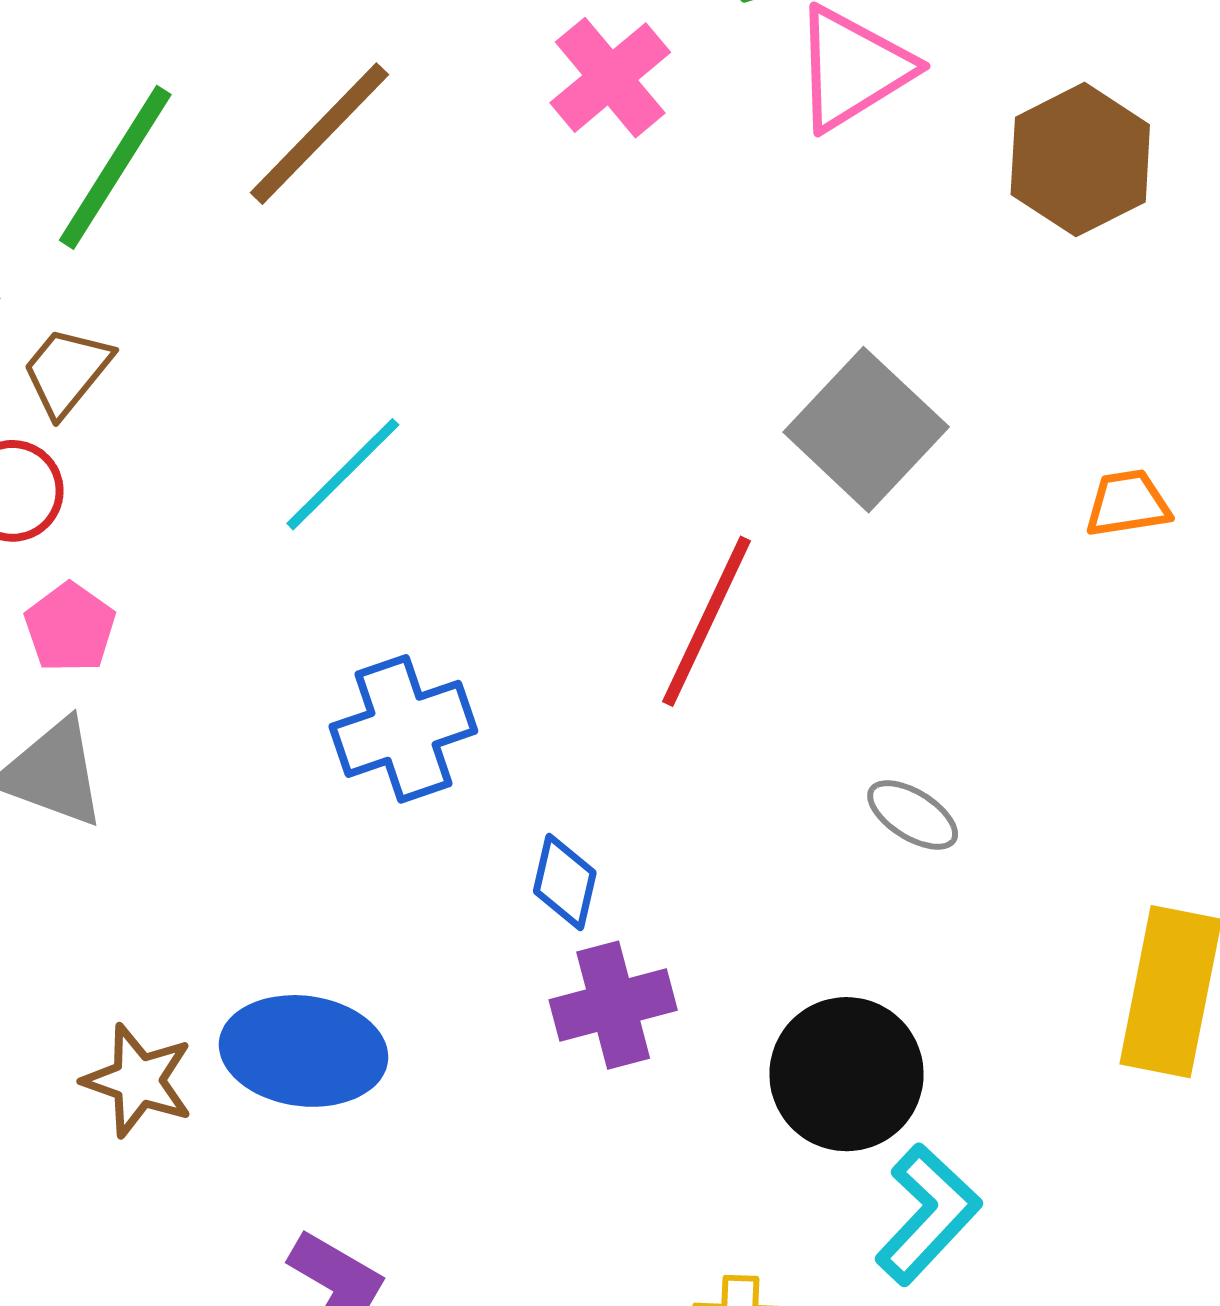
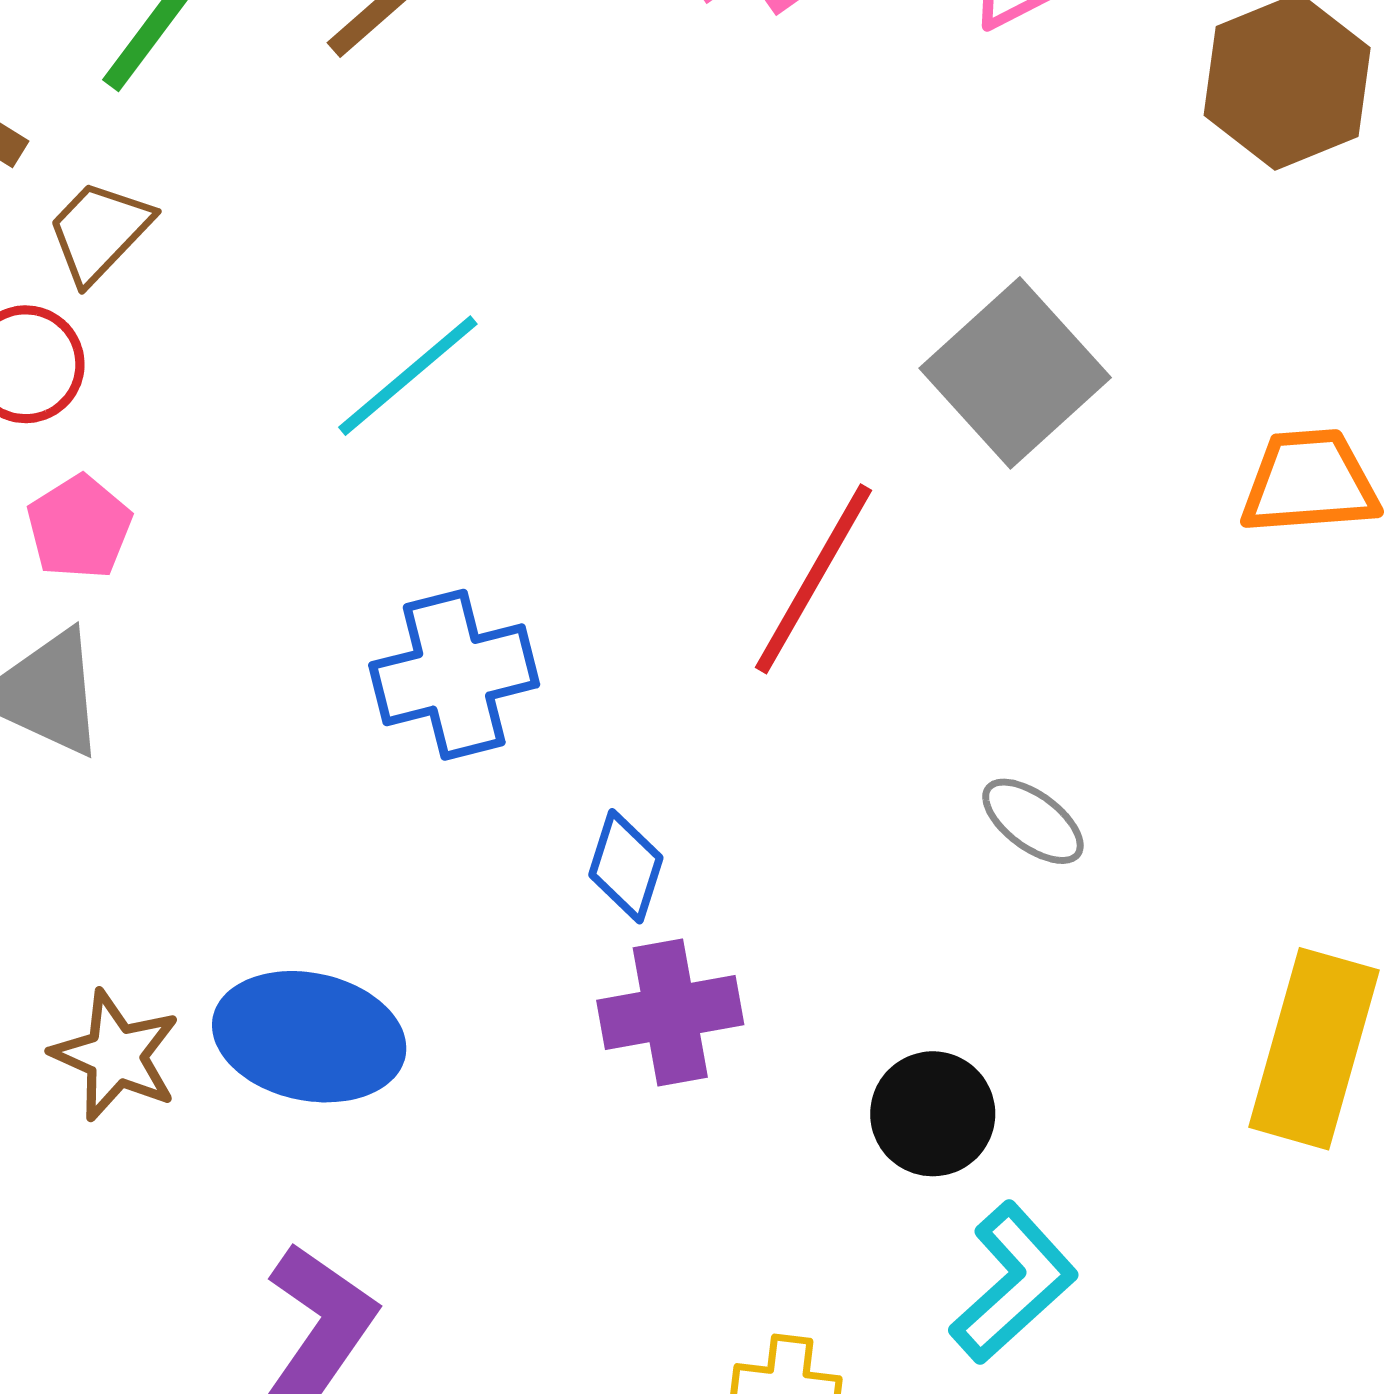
orange trapezoid: (1127, 503) -> (1309, 482), size x1.4
black circle: (846, 1074) -> (933, 1114), size x0.7

